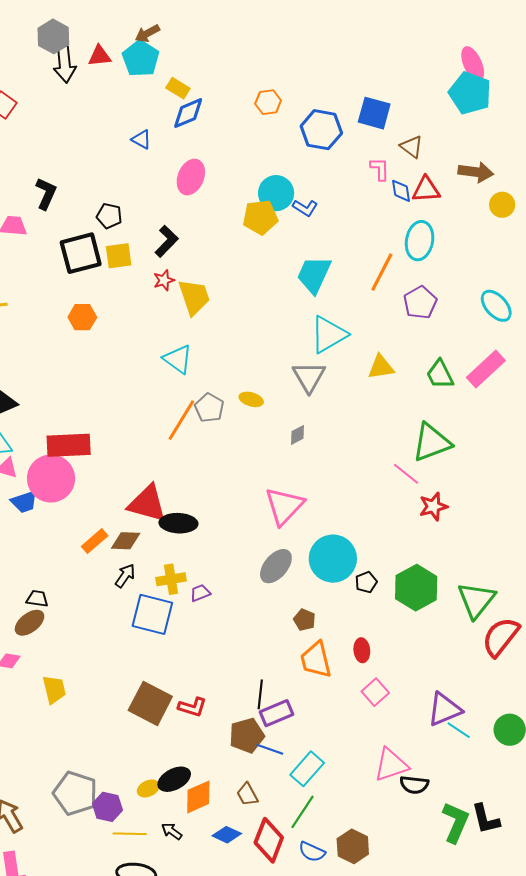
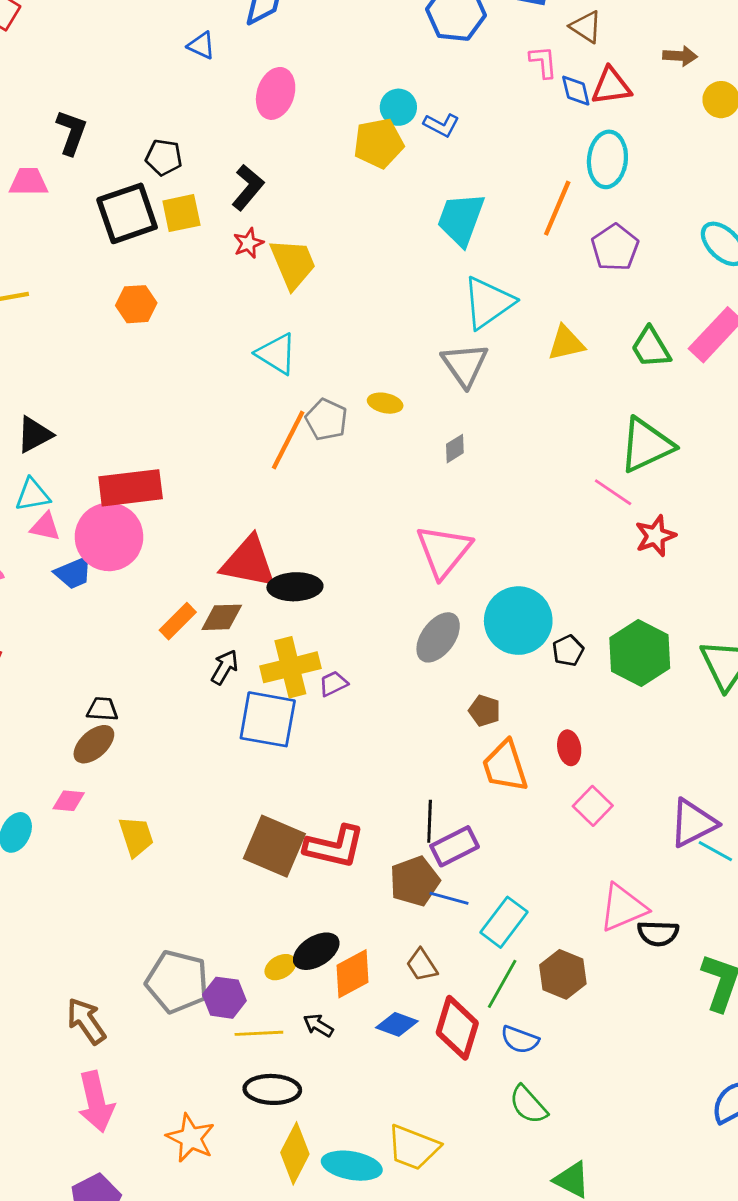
brown arrow: (476, 172) -> (680, 56), size x0.7
cyan circle: (276, 193) -> (398, 107), size x0.7
yellow cross: (171, 579) -> (290, 667), size x1.4
red L-shape: (192, 707) -> (334, 847), size x1.5
brown hexagon: (353, 846) -> (563, 974), moved

